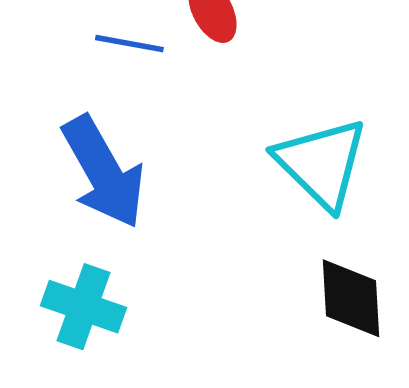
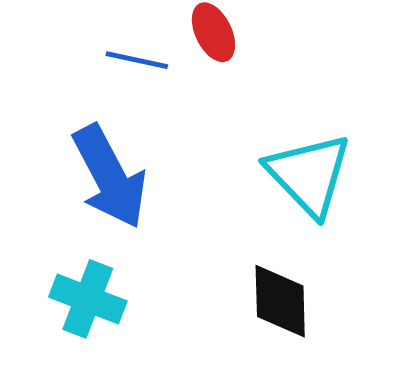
black diamond: (351, 298) -> (280, 301), moved

